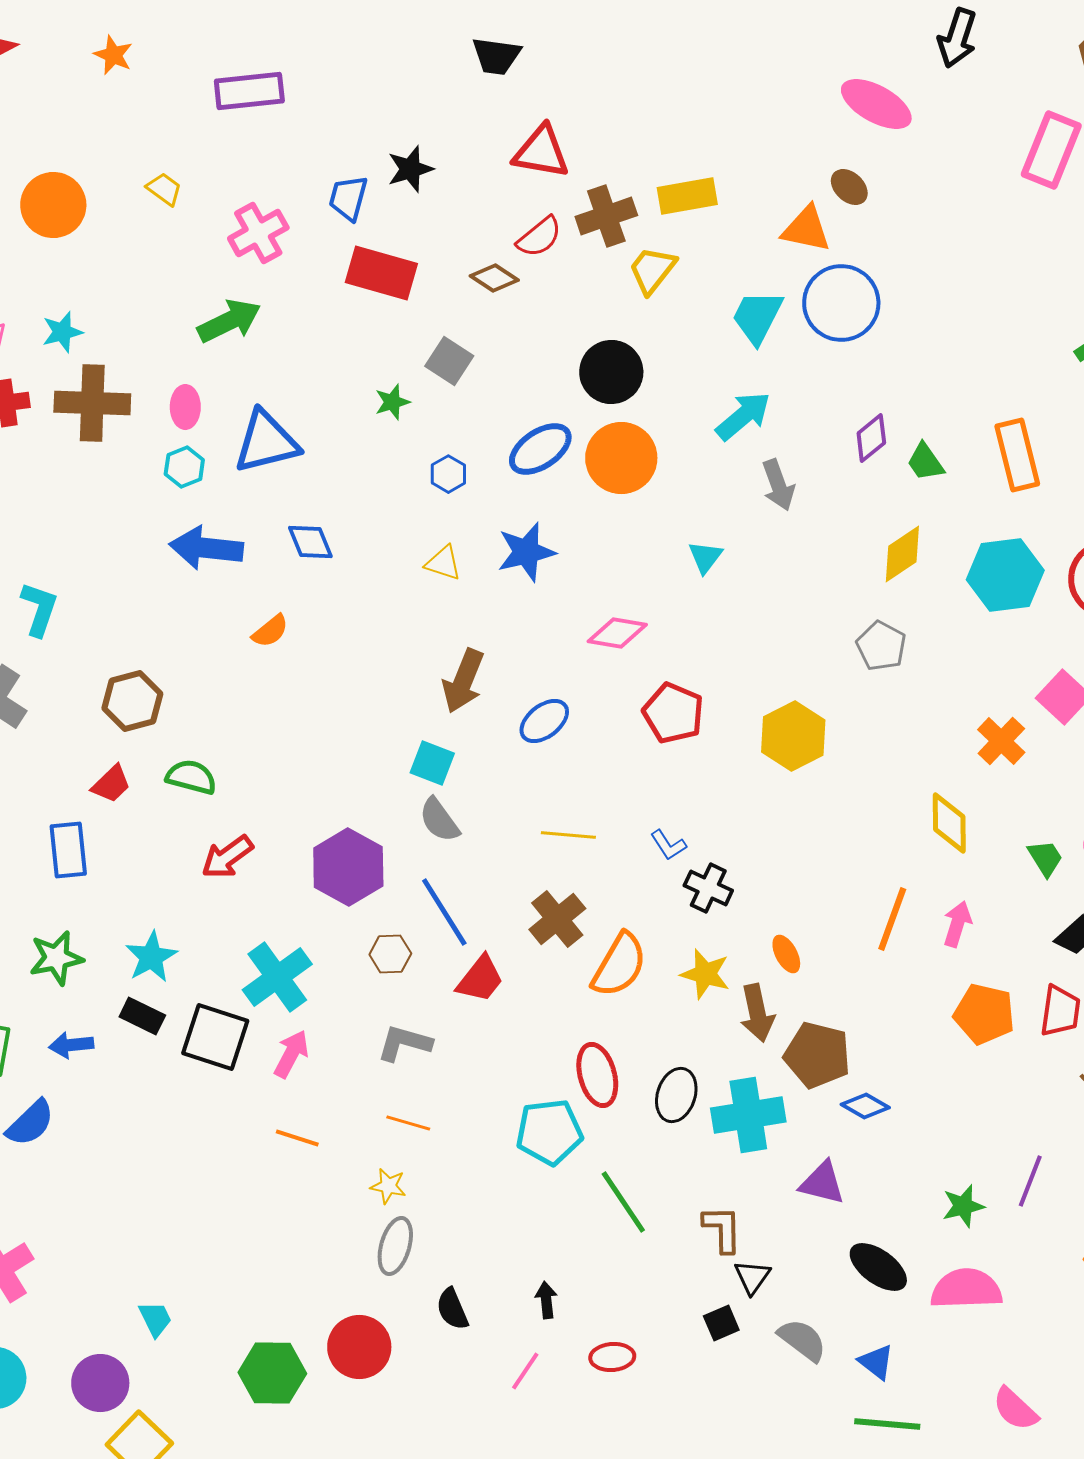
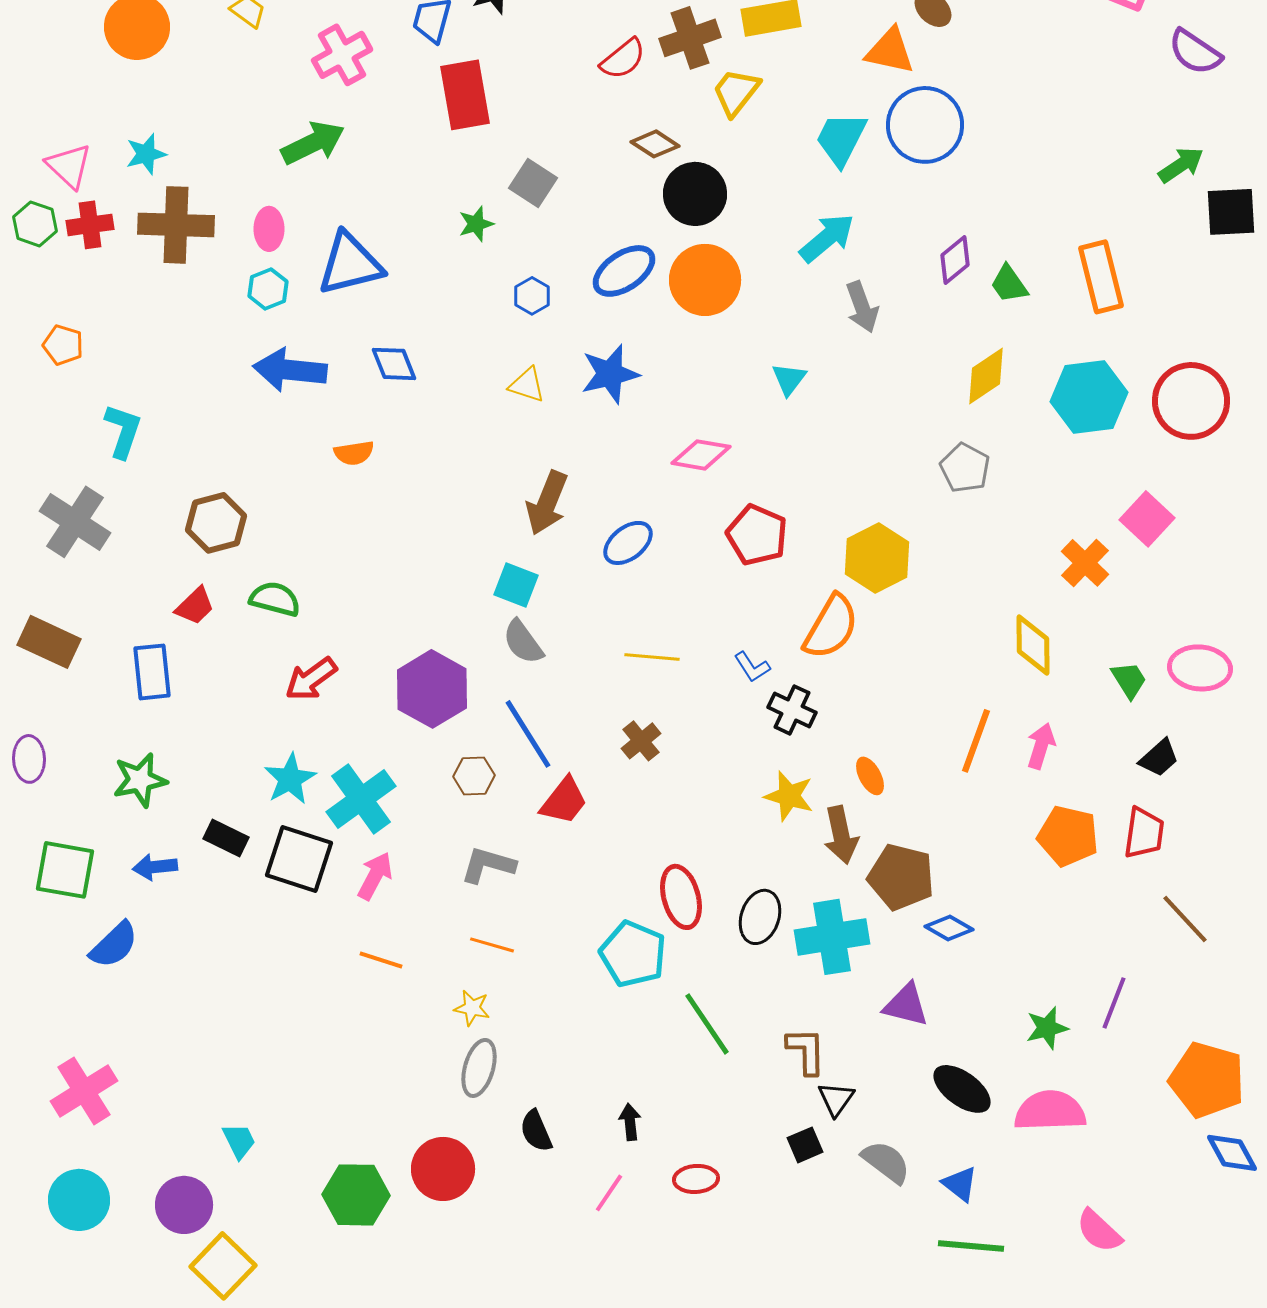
red rectangle: (381, 273) -> (465, 95), turned 64
brown diamond: (494, 278) -> (655, 144), moved
orange semicircle: (270, 631) -> (354, 453), turned 30
brown cross: (557, 919) -> (641, 741), size x0.7
cyan star: (151, 957) -> (290, 779), moved
orange semicircle: (619, 965) -> (831, 627), moved
cyan pentagon: (549, 1132) -> (633, 954), turned 30

